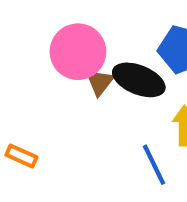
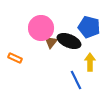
orange rectangle: (21, 156) -> (15, 58), moved

